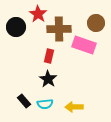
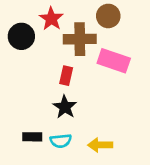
brown circle: (96, 23) -> (108, 16), moved
black rectangle: (24, 101) -> (32, 137), turned -48

